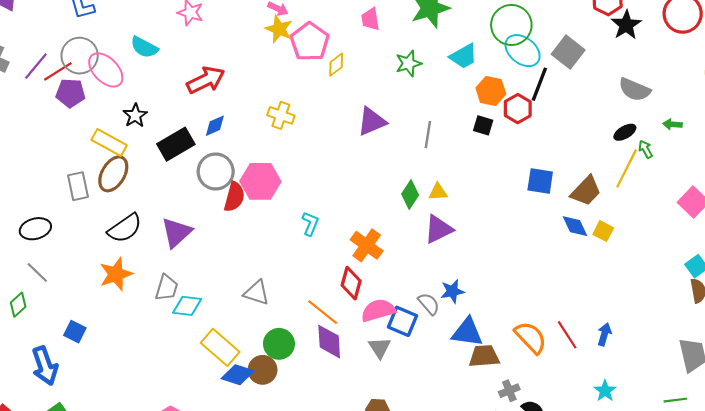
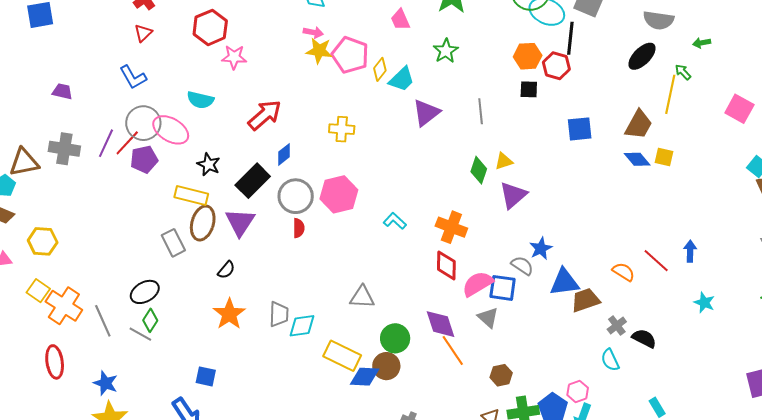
cyan trapezoid: (463, 56) -> (402, 79), moved
black ellipse: (625, 132) -> (642, 56), moved, size x1.4
blue square: (540, 181) -> (580, 129), moved
red semicircle: (234, 197) -> (299, 228), moved, size x0.7
cyan L-shape: (310, 224) -> (395, 221), turned -55
black semicircle: (125, 228) -> (226, 270), size x0.6
purple triangle: (176, 232) -> (240, 222), moved
gray line: (37, 273) -> (140, 334), moved
green diamond: (18, 305) -> (150, 320), moved
orange line: (323, 312) -> (453, 350), moved, turned 32
orange semicircle: (531, 338) -> (623, 272), size x0.7

